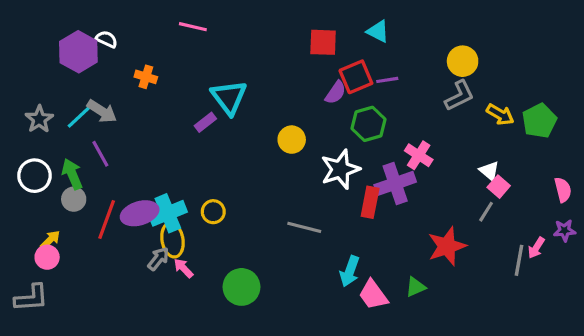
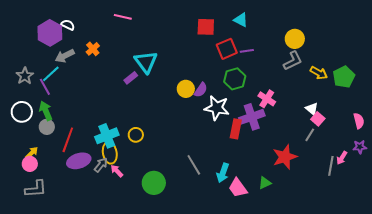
orange cross: (146, 77) -> (93, 49), turned 32
purple semicircle: (336, 93) -> (201, 90), moved
gray arrow: (102, 111) -> (65, 56), moved, turned 120
purple line: (100, 154) -> (45, 87), moved
white star: (340, 169) -> (217, 108), turned 30
purple ellipse: (140, 213) -> (79, 161), moved
gray line: (304, 227) -> (194, 165), moved, turned 45
gray L-shape: (31, 298) -> (36, 189), moved

